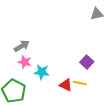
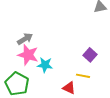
pink star: (25, 62) -> (28, 55), size x1.5
red triangle: (66, 85) -> (69, 88), moved

